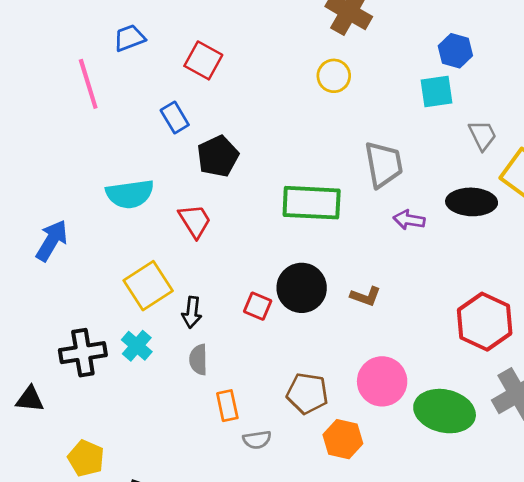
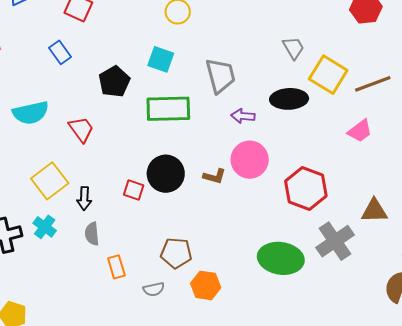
cyan square: (436, 91) -> (161, 59), moved, turned 32
black pentagon: (218, 156) -> (114, 82), moved
pink circle: (382, 381) -> (250, 160), moved
gray semicircle: (257, 440) -> (154, 289), moved

